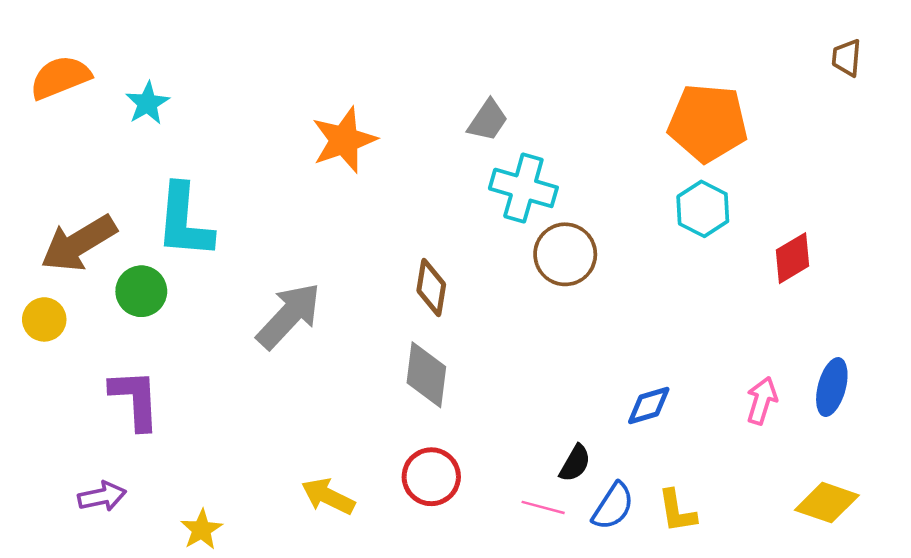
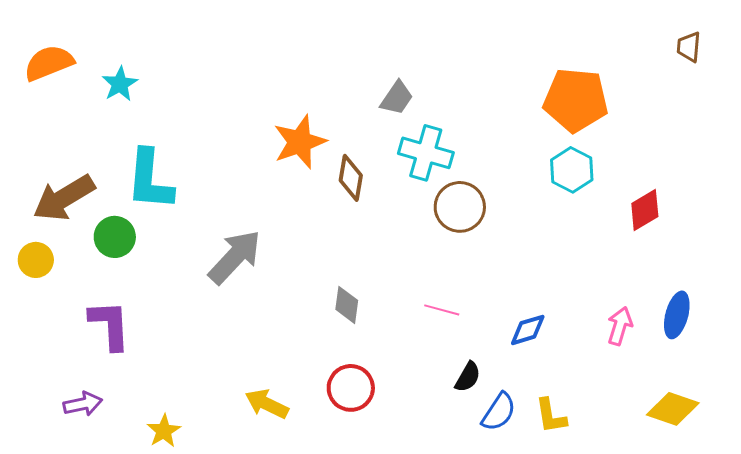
orange star: (344, 140) -> (300, 142), moved
brown diamond: (431, 288) -> (351, 178), moved
gray diamond: (426, 375) -> (347, 305), size x0.7
pink line: (543, 507) -> (442, 310), moved

